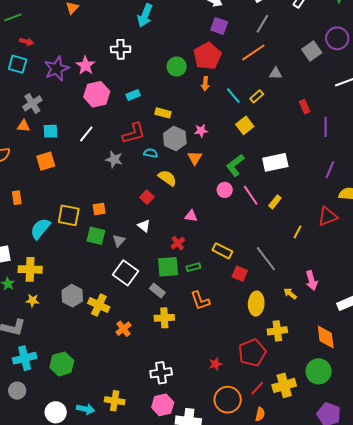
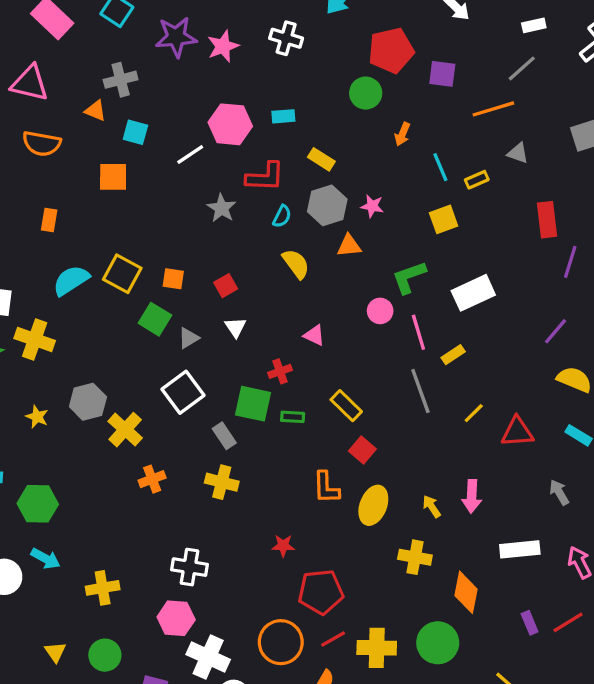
purple square: (219, 26) -> (442, 74), moved, turned -30
red pentagon: (207, 56) -> (391, 50), moved
pink hexagon: (97, 94) -> (230, 124), moved
red rectangle: (305, 107) -> (547, 220), size x1.5
cyan semicircle: (151, 153) -> (282, 216), turned 88
orange triangle: (195, 158) -> (349, 246), turned 35
white rectangle: (275, 162) -> (473, 293), turned -30
red square: (147, 197) -> (226, 286), moved
red triangle: (328, 217) -> (517, 432), moved
gray line: (266, 259) -> (420, 391), moved
yellow star: (32, 300) -> (37, 417), moved
orange L-shape: (200, 301) -> (326, 488), moved
yellow cross: (277, 331) -> (415, 557), moved
red pentagon: (252, 353) -> (321, 592), moved
red star: (215, 364) -> (283, 546), moved
yellow cross: (115, 401) -> (103, 588), turned -36
cyan arrow: (85, 409) -> (46, 559), moved

